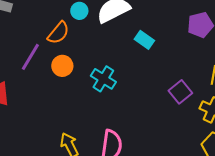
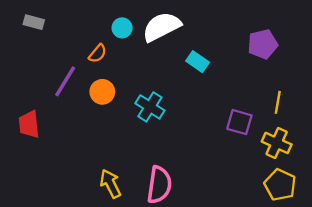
orange semicircle: (58, 33) -> (98, 53), size x0.7
purple square: (180, 92) -> (239, 122), turned -35

